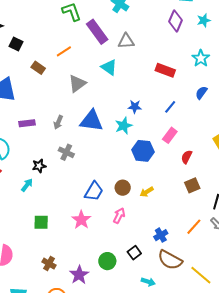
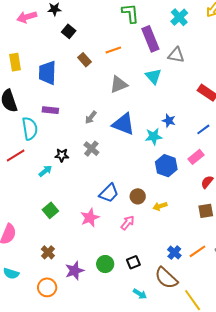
purple rectangle: (27, 123) -> (50, 110), moved
green square: (41, 222) -> (50, 210), turned 35
blue cross: (161, 235) -> (174, 253), moved, turned -32

